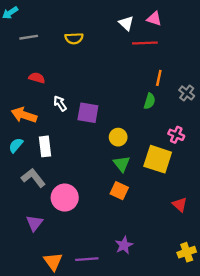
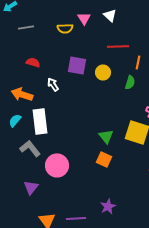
pink triangle: (154, 19) -> (84, 18), moved, turned 40
red line: (145, 43) -> (118, 46), moved
purple square: (88, 113) -> (77, 65), moved
yellow circle: (118, 137) -> (103, 72), moved
white rectangle: (45, 146) -> (40, 121), size x1.4

